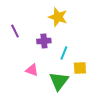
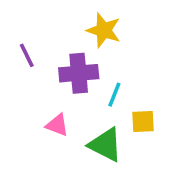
purple cross: (44, 41) -> (79, 73), size x1.5
green triangle: (59, 81) -> (105, 145), turned -40

